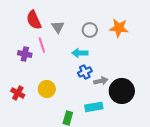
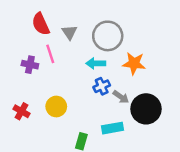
orange star: (119, 28) -> (134, 63), moved
gray circle: (90, 30) -> (108, 36), size x1.6
gray arrow: (101, 81) -> (121, 97), turned 48

